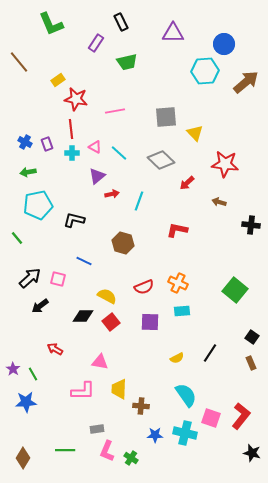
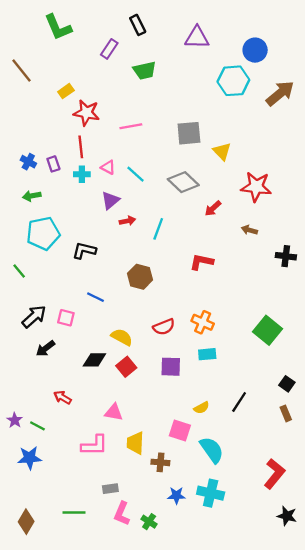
green line: (33, 374) -> (37, 426), turned -32
pink square: (211, 418) -> (180, 430), moved

